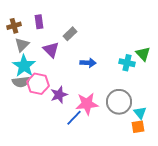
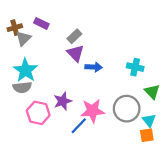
purple rectangle: (39, 22) -> (41, 23), turned -56
gray triangle: (22, 45) -> (23, 38), moved
purple triangle: (51, 50) -> (75, 53), moved
green triangle: (143, 54) -> (152, 92), moved
pink hexagon: (38, 84) -> (38, 113), moved

